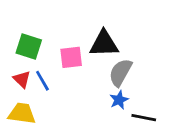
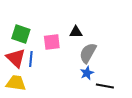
black triangle: (104, 44) -> (76, 32), size x0.6
red triangle: (22, 79) -> (16, 58), size x1.5
blue line: (42, 81) -> (31, 59), turned 35

